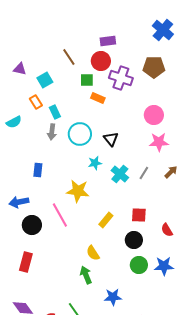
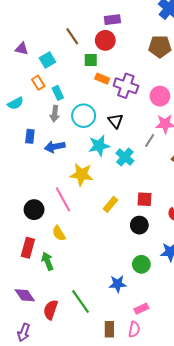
purple cross: (121, 78) -> (126, 86), moved
cyan star: (95, 163) -> (99, 146), size x1.5
blue rectangle: (38, 170) -> (30, 136), moved
gray line: (144, 173) -> (150, 140), moved
blue arrow: (19, 202) -> (55, 147), moved
yellow semicircle: (93, 253) -> (59, 233), moved
green circle: (139, 265) -> (141, 264), moved
green arrow: (86, 275) -> (47, 261), moved

